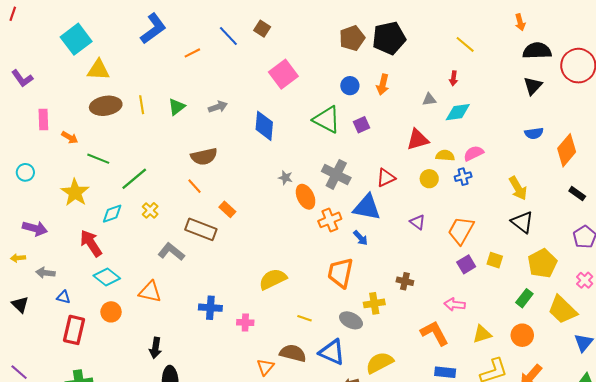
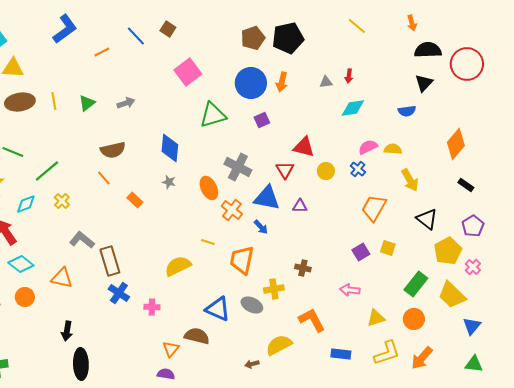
yellow line: (465, 44) -> (357, 26), moved
blue circle: (350, 86) -> (251, 83), size x1.8
gray triangle: (429, 99) -> (326, 82), moved
green triangle: (327, 120) -> (213, 115), moved, turned -44
blue diamond: (264, 126) -> (170, 148), moved
blue semicircle: (534, 133) -> (407, 111), moved
red triangle: (418, 140) -> (304, 147), moved, turned 30
yellow semicircle: (445, 155) -> (393, 149), moved
blue cross: (463, 177) -> (358, 169), turned -35
gray star: (285, 178) -> (169, 182), moved
red triangle: (386, 178) -> (285, 170), turned -36
orange cross: (330, 220) -> (232, 210), turned -30
purple triangle: (418, 222) -> (300, 206), moved, turned -35
black triangle: (522, 222) -> (427, 219), moved
brown rectangle: (201, 229) -> (110, 261), moved, turned 52
orange trapezoid: (461, 231) -> (374, 208), moved
yellow pentagon: (542, 263) -> (448, 251), moved
green rectangle: (524, 298) -> (416, 284), size x1.4
blue cross: (210, 308) -> (119, 293), turned 30
yellow line: (304, 318) -> (208, 242), moved
orange L-shape: (435, 333) -> (312, 320), moved
blue triangle: (332, 352) -> (218, 309), moved

